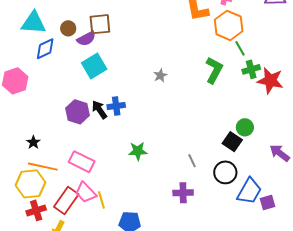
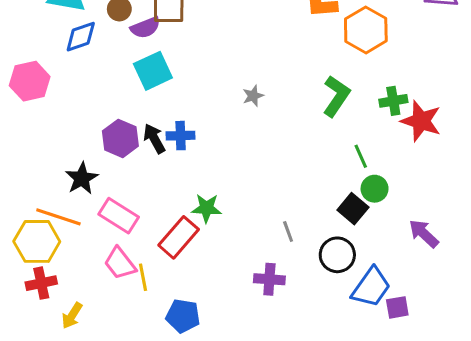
green line: (240, 48) -> (361, 156), moved
black star: (33, 142) -> (82, 178), moved, size x1.5
red rectangle: (66, 200) -> (179, 237), moved

